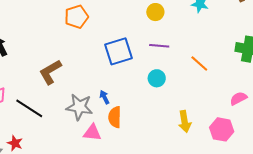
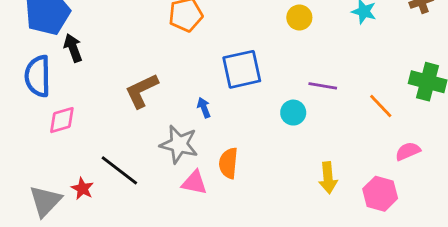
purple line: (159, 46) -> (323, 86), moved
orange line: (199, 64) -> (381, 106), moved
blue arrow: (104, 97) -> (204, 108), moved
black line: (29, 108) -> (119, 170), moved

